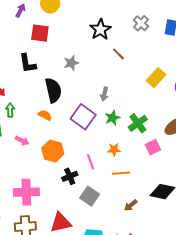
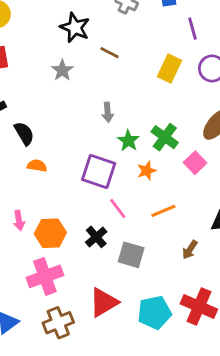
gray star: (71, 63) -> (62, 70), moved
black semicircle: (53, 90) -> (24, 133), moved, size x0.7
purple square: (83, 117) -> (99, 172), moved
pink arrow: (22, 141) -> (19, 220), moved, turned 72
orange star: (114, 150) -> (147, 171), moved
orange hexagon: (53, 151) -> (50, 233), moved

